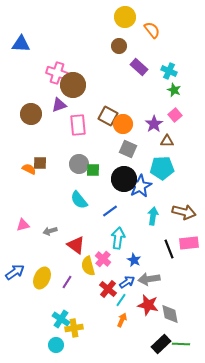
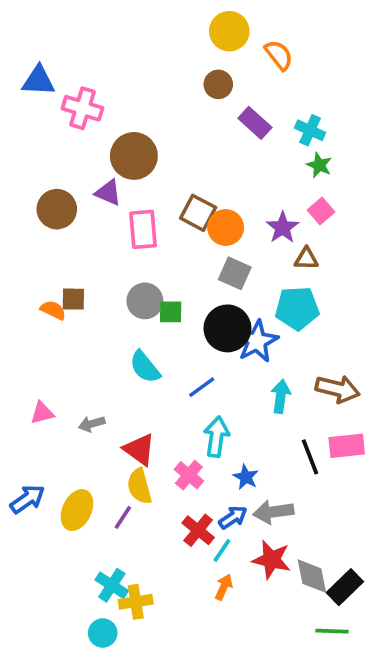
pink cross: (57, 73) -> (82, 108), moved
purple triangle: (59, 105) -> (108, 193), turned 42
yellow semicircle: (88, 266) -> (139, 486), moved
black rectangle: (161, 344) -> (345, 587), moved

